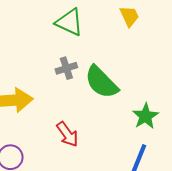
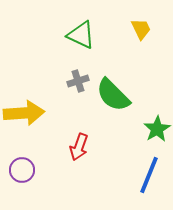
red arrow: (67, 134) -> (79, 147), turned 56

